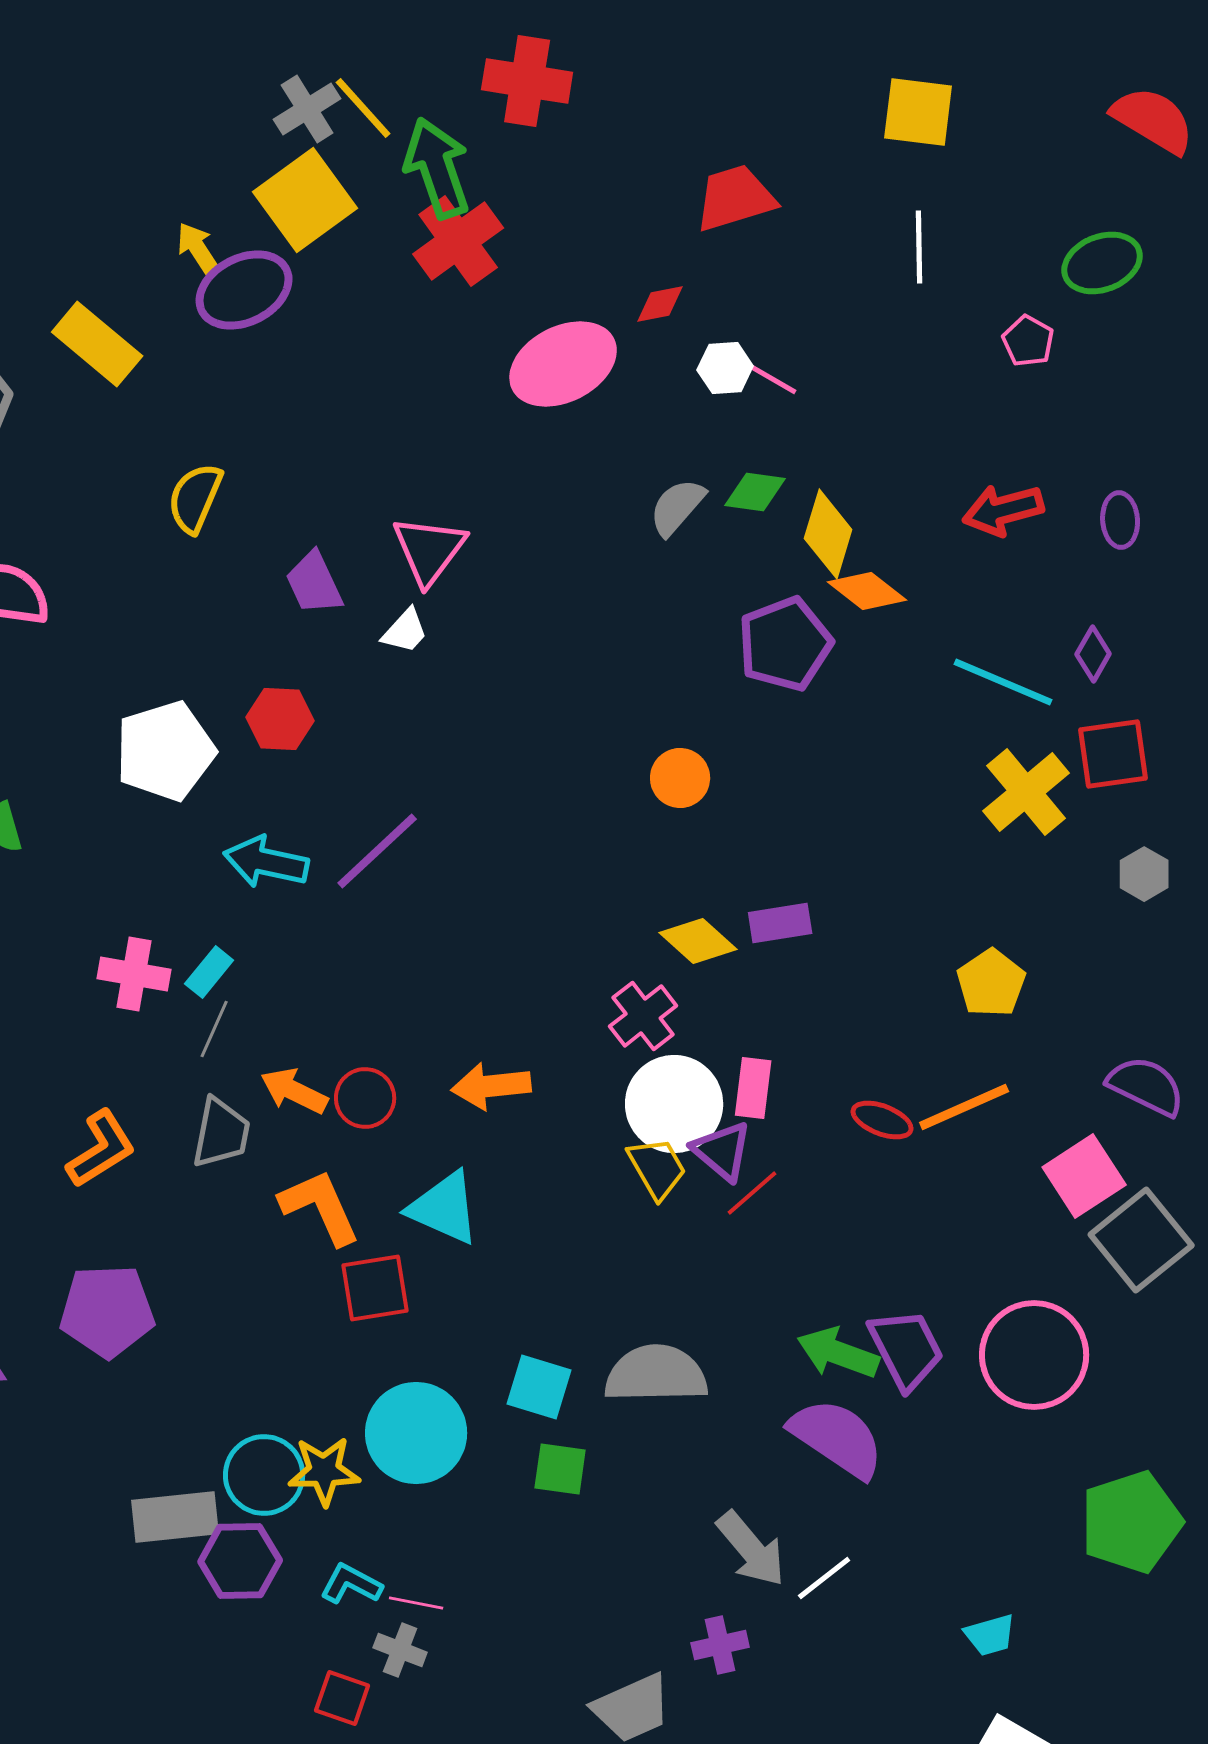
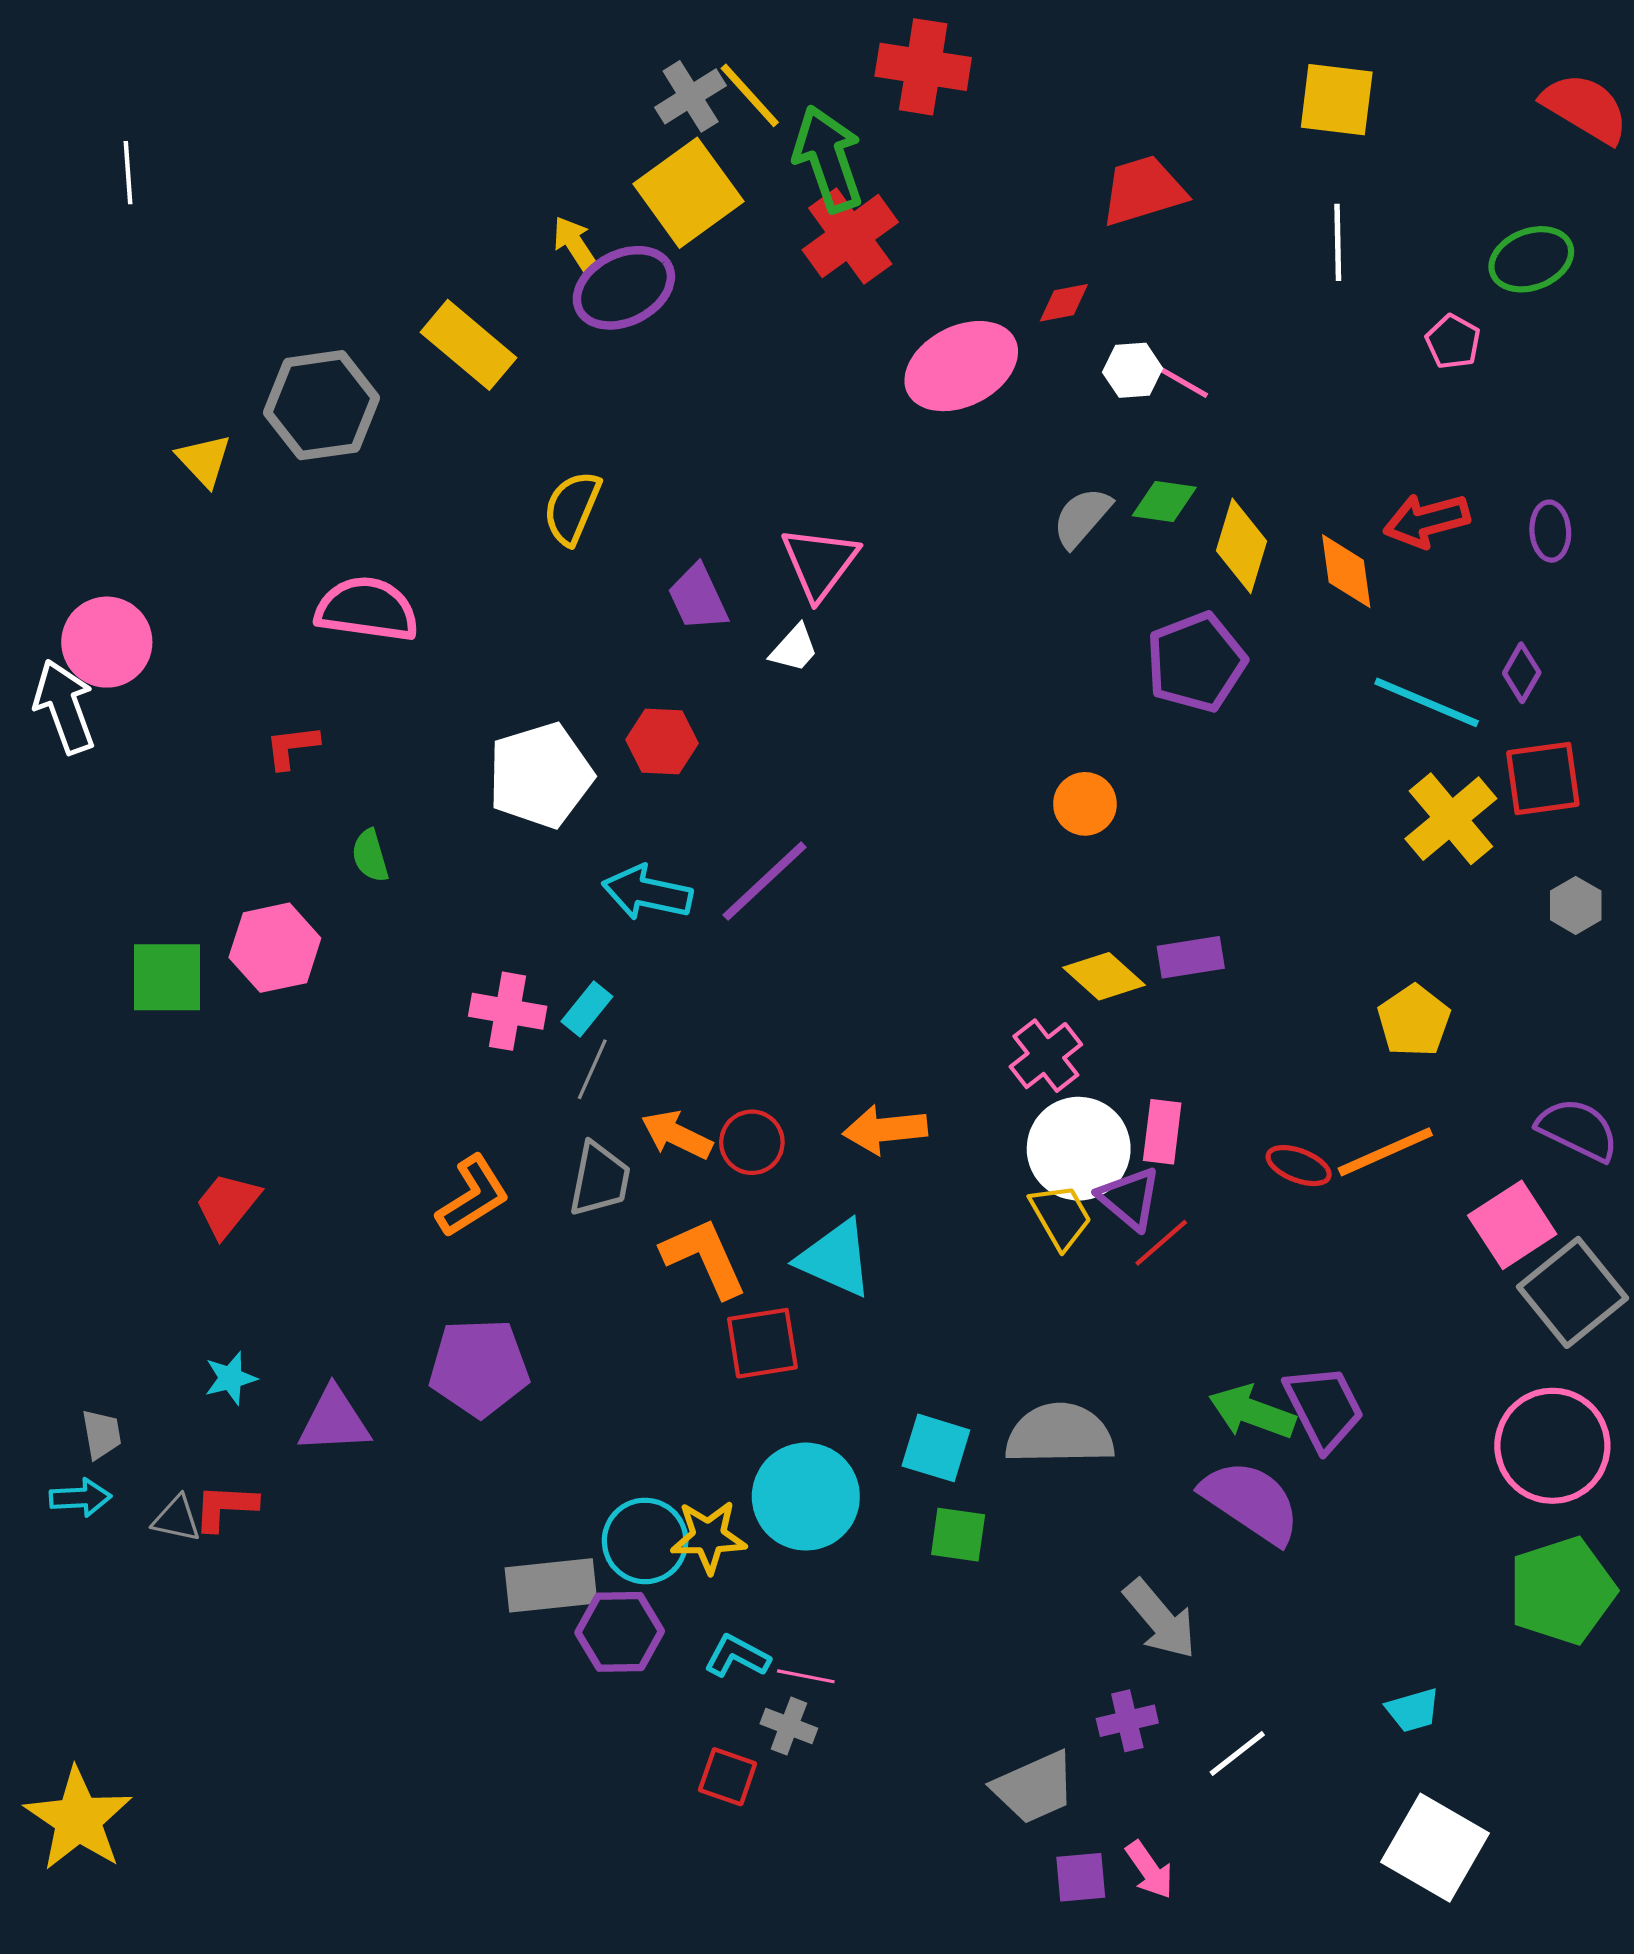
orange diamond: (867, 591) -> (1346, 571), moved, turned 44
pink circle: (1034, 1355) -> (1552, 1446), moved
white line: (824, 1578) -> (1237, 1754), moved

